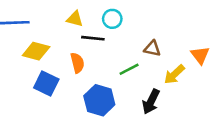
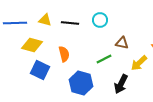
yellow triangle: (75, 19) -> (45, 20), moved
cyan circle: (112, 19) -> (100, 20), moved
black line: (93, 38) -> (70, 23), moved

